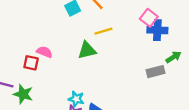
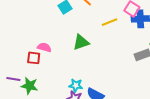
yellow line: (103, 31) -> (109, 22), moved

